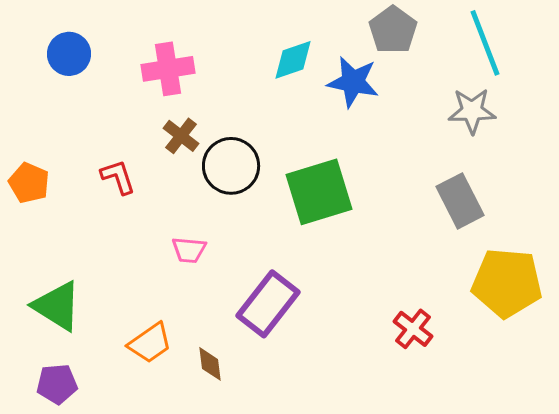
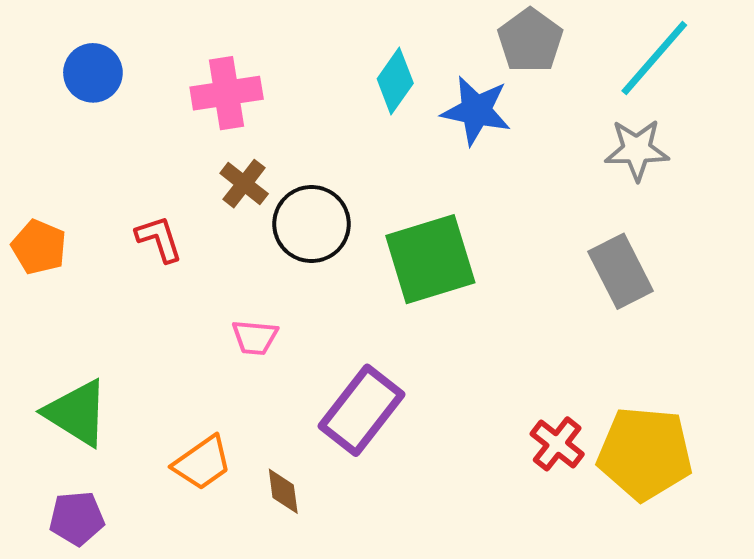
cyan line: (485, 43) -> (654, 58), turned 62
cyan diamond: (293, 60) -> (395, 81), turned -36
yellow pentagon: (507, 283) -> (645, 453), moved

